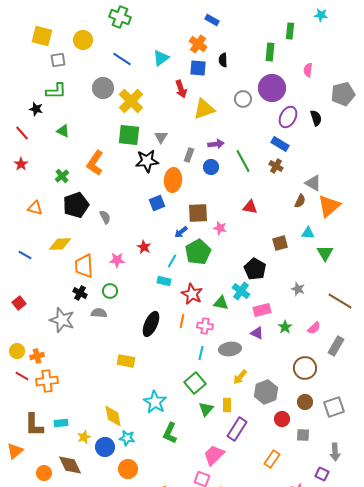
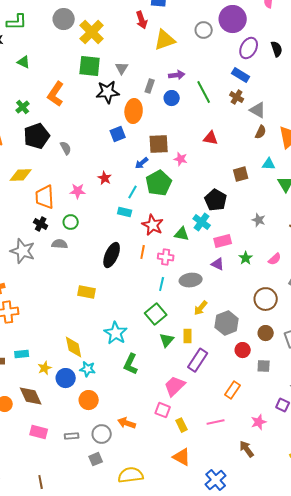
gray triangle: (313, 183) -> (258, 110), moved

